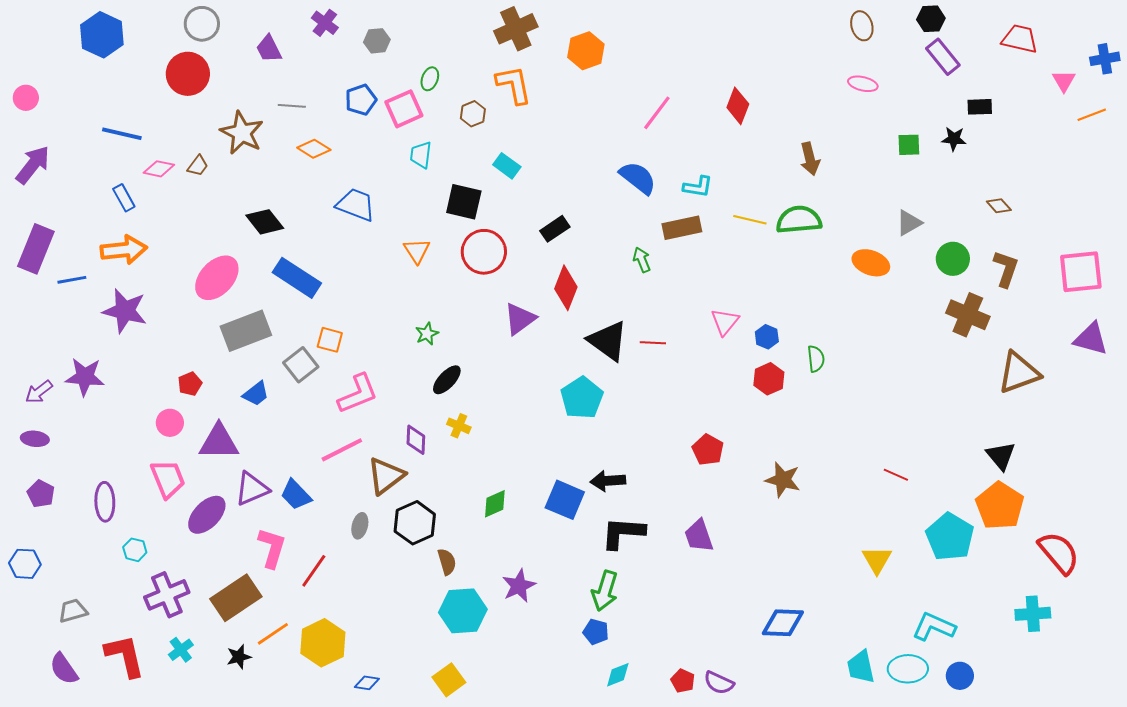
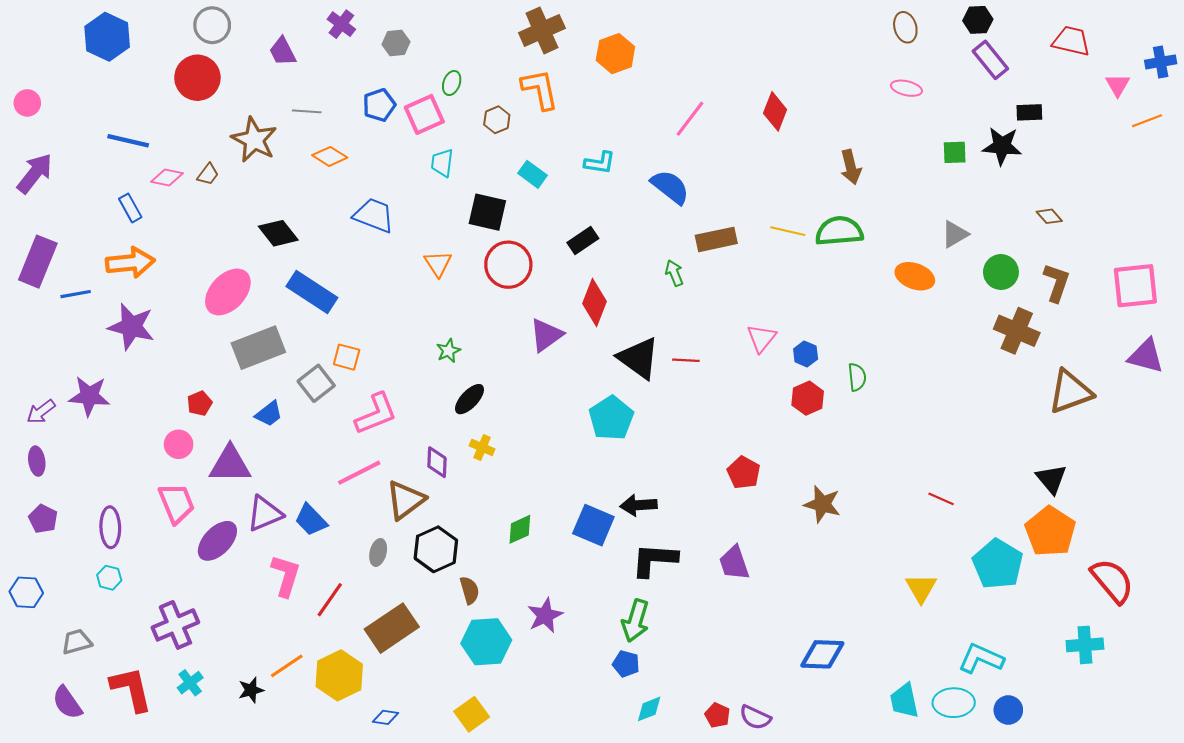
black star: (954, 139) -> (1002, 146), size x1.5
cyan L-shape: (698, 187) -> (600, 163), moved
purple ellipse: (35, 439) -> (37, 461), turned 76
cyan hexagon: (135, 550) -> (109, 578), moved
brown rectangle: (236, 598) -> (392, 628), moved

